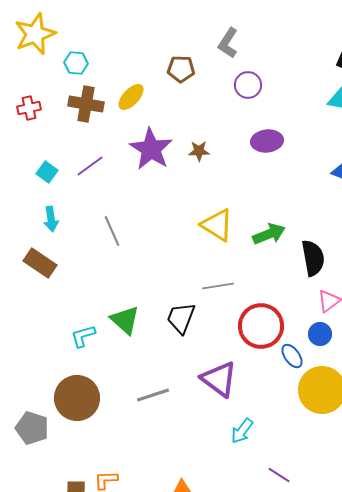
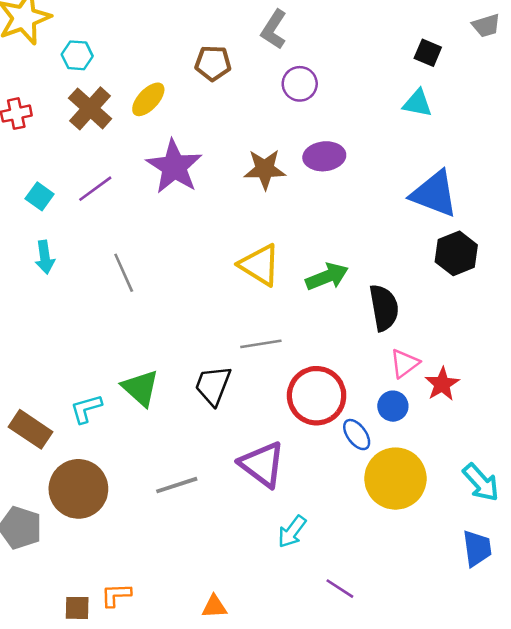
brown cross: (86, 104) -> (90, 108), turned 32
brown star: (199, 151) -> (265, 169), moved, size x1.5
brown rectangle: (40, 263) -> (31, 429), moved

